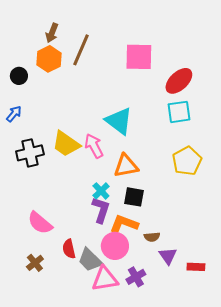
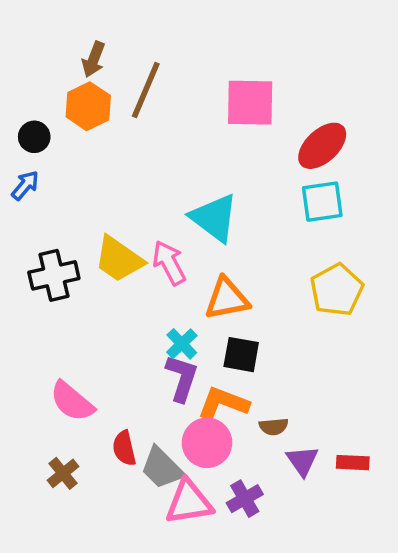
blue arrow: (14, 114) -> (25, 185), moved
red rectangle: (196, 267) -> (353, 463), moved

